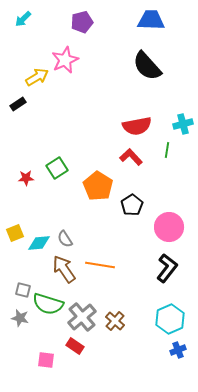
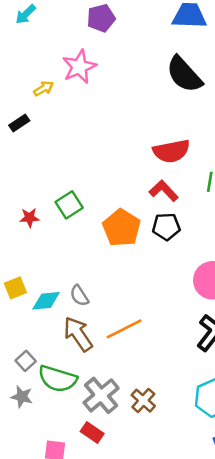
yellow arrow: (37, 77) -> (44, 88), size x0.7
black pentagon: (132, 205) -> (166, 227), moved, turned 30
orange line: (100, 265) -> (124, 329), turned -36
gray square: (23, 290) -> (26, 361), turned 35

